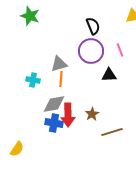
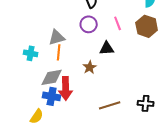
purple circle: (91, 51) -> (89, 24), size x0.7
brown star: (92, 114) -> (90, 67), moved
yellow semicircle: (17, 149) -> (37, 116), moved

